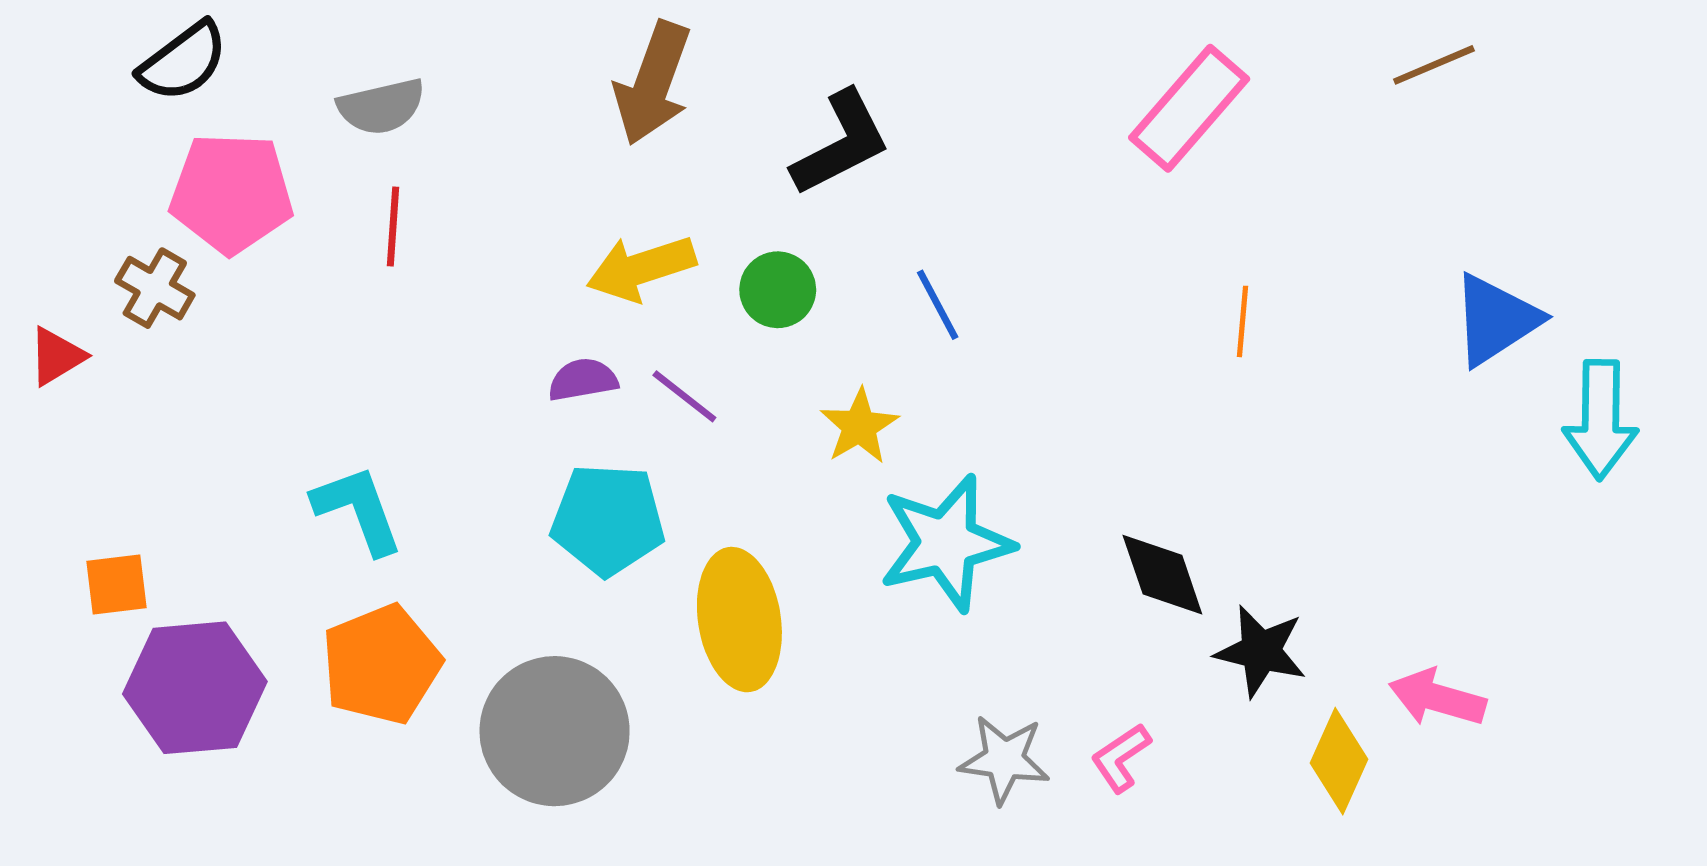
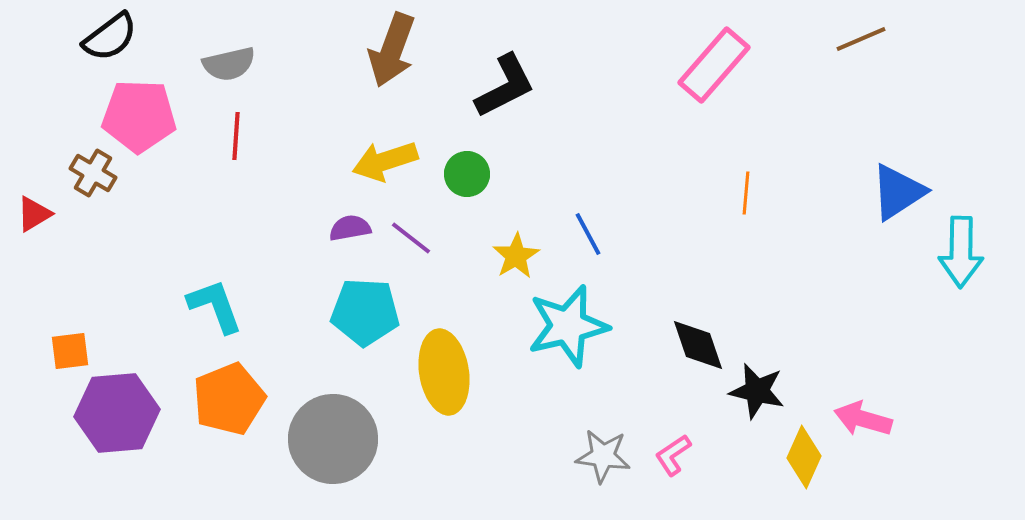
blue line: (938, 305) -> (588, 234), moved

